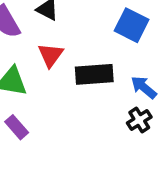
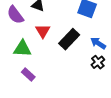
black rectangle: (94, 74) -> (69, 39), turned -35

